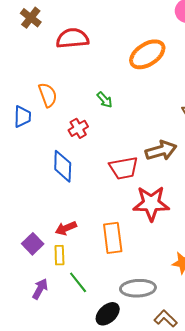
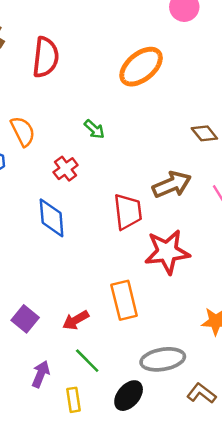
red semicircle: (72, 38) -> (46, 57), turned 108
red trapezoid: (124, 168) -> (128, 212), turned -80
red arrow: (66, 228) -> (76, 320), moved
yellow rectangle: (59, 255) -> (73, 400), moved

